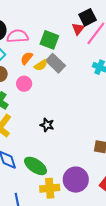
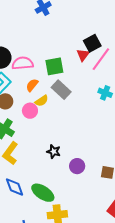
green square: (49, 40) -> (54, 66), turned -30
yellow semicircle: (41, 65) -> (42, 101), moved
purple circle: (76, 180) -> (77, 166), moved, size x0.6

